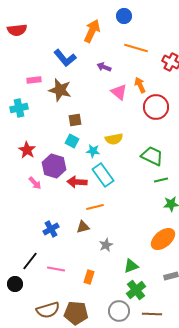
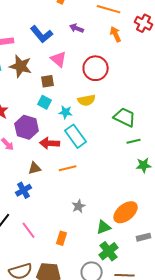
blue L-shape: (65, 58) -> (42, 34), moved
orange arrow: (140, 85) -> (116, 34), moved
brown star: (60, 90) -> (21, 66), moved
pink triangle: (119, 92) -> (59, 59), moved
red circle: (156, 107) -> (96, 68), moved
brown triangle: (83, 227) -> (35, 168), moved
orange ellipse: (163, 239) -> (126, 212), moved
pink line: (56, 269) -> (29, 230), turned 42

